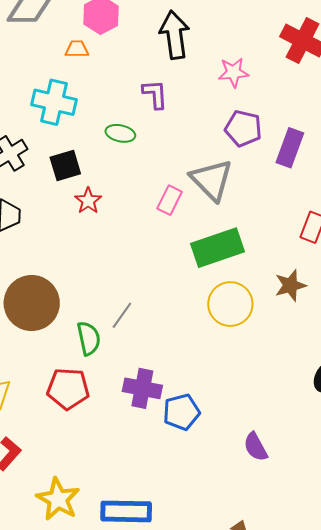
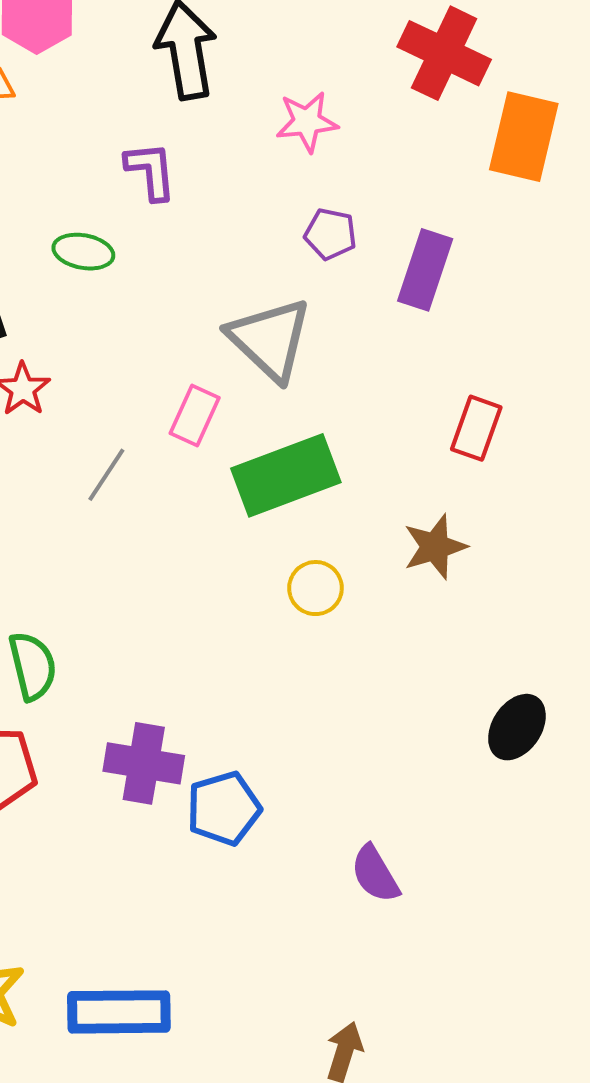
purple pentagon: (243, 128) -> (330, 234), size x0.7
pink rectangle: (170, 200) -> (195, 416), moved
yellow circle: (230, 304) -> (315, 588), size x0.6
gray line: (122, 315) -> (106, 475), moved

